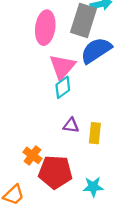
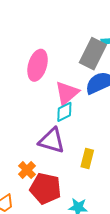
pink ellipse: (45, 28) -> (38, 65), moved
purple triangle: (71, 125) -> (52, 141), moved, size x1.8

